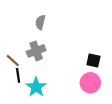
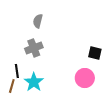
brown line: (13, 60) -> (12, 86), moved, turned 64
black square: (93, 60) -> (95, 53), moved

